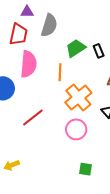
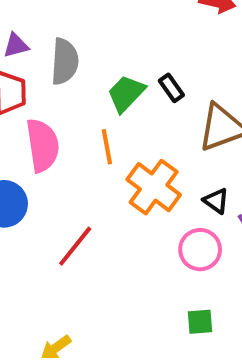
pink circle: (76, 129) -> (200, 250), moved

